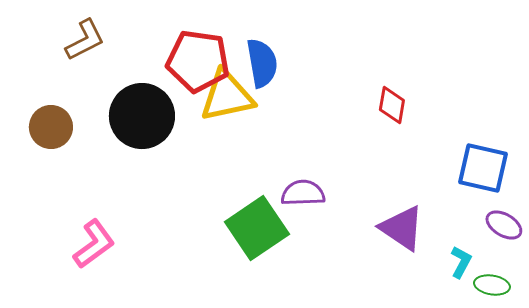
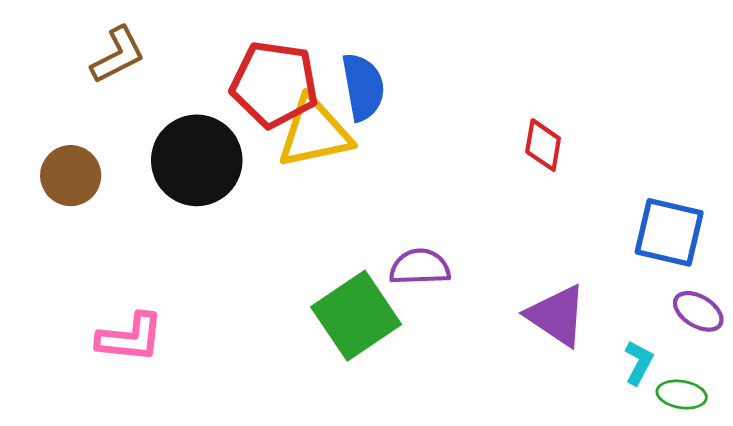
pink L-shape: (94, 244) -> (130, 338), turned 42

